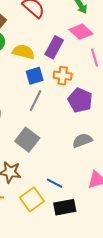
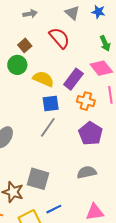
orange cross: (63, 76) -> (86, 101), moved
gray square: (27, 140) -> (38, 179), moved, turned -30
blue line: (55, 183) -> (54, 209), turned -63

